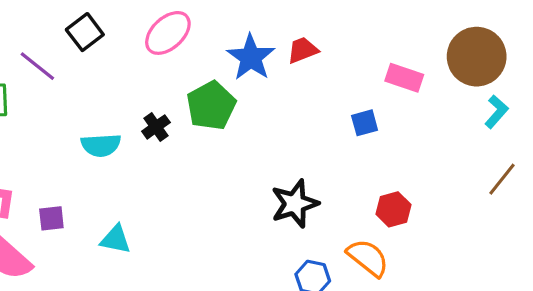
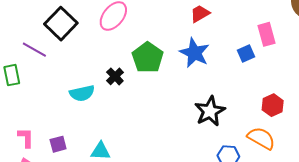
black square: (85, 32) -> (61, 24), size x1.4
blue star: (251, 57) -> (194, 53), moved
pink rectangle: (404, 78) -> (267, 34), moved, turned 65

